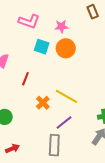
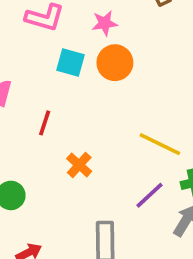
yellow line: (67, 96) -> (160, 144), moved
purple line: (64, 123) -> (149, 195), moved

